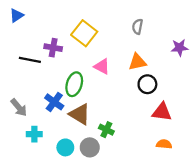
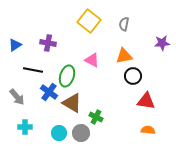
blue triangle: (17, 15) -> (15, 45), moved
yellow square: (84, 33) -> (89, 21), moved
black line: (30, 60) -> (33, 70), moved
cyan cross: (34, 134) -> (25, 127), moved

